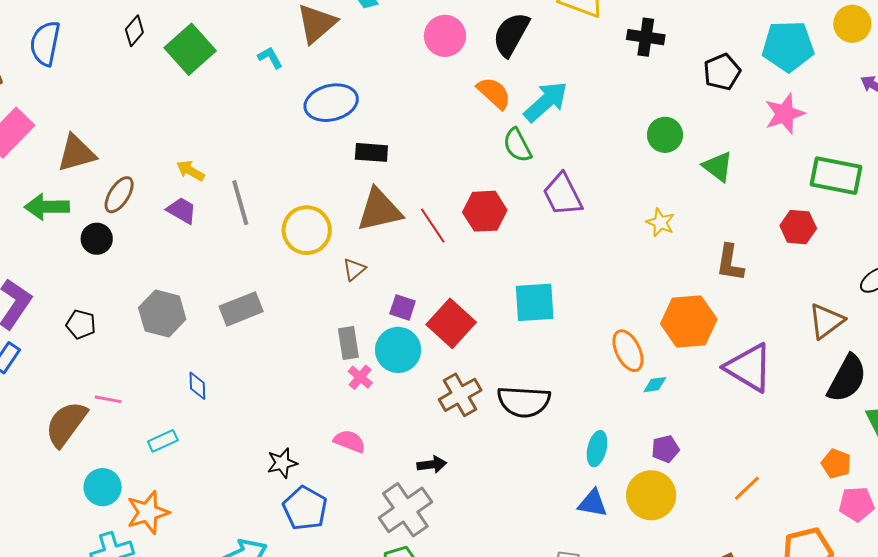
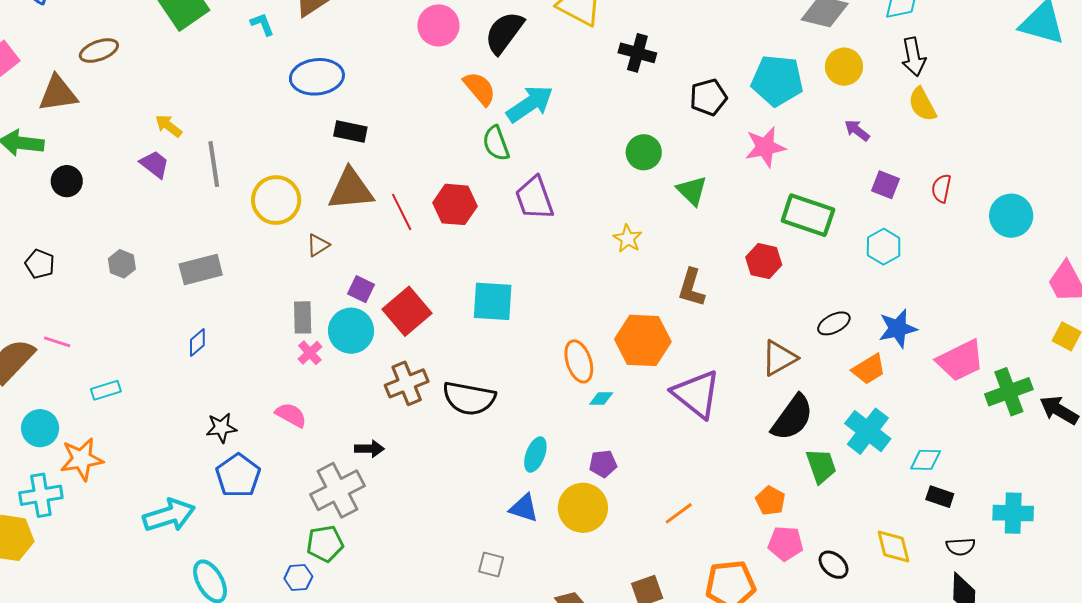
brown ellipse: (119, 195) -> (99, 51), moved, turned 30
gray hexagon: (162, 314) -> (122, 264), size x0.6
blue diamond: (197, 386) -> (197, 342), moved, turned 44

